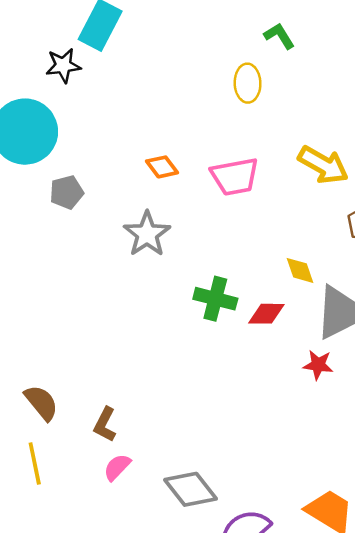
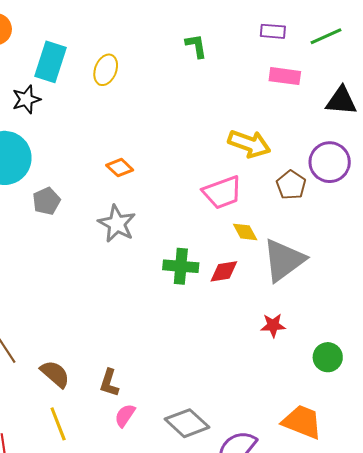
green L-shape: (279, 36) -> (196, 46), turned 32
yellow ellipse: (248, 83) -> (106, 70), moved, turned 32
pink trapezoid: (235, 177) -> (222, 192), moved
red star: (318, 365) -> (273, 325), moved

